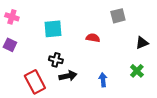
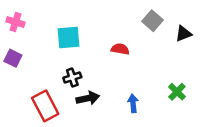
gray square: (118, 16) -> (152, 21), turned -35
black triangle: (142, 43) -> (183, 34), moved
black cross: (56, 60) -> (72, 78), turned -32

